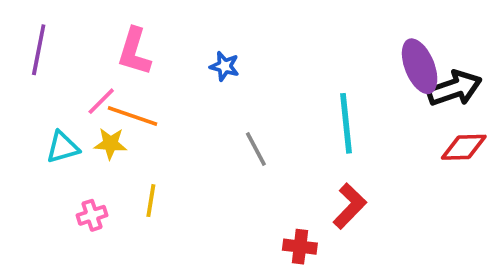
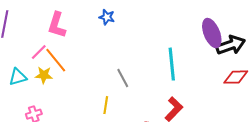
blue star: (224, 66) -> (107, 17), moved
orange line: (132, 116) -> (56, 60), turned 32
yellow line: (151, 201) -> (106, 105), moved

